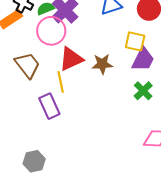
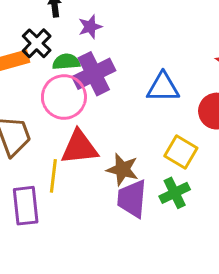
purple trapezoid: (143, 59) -> (132, 199), moved, turned 140
green cross: (143, 91) -> (175, 193), moved

